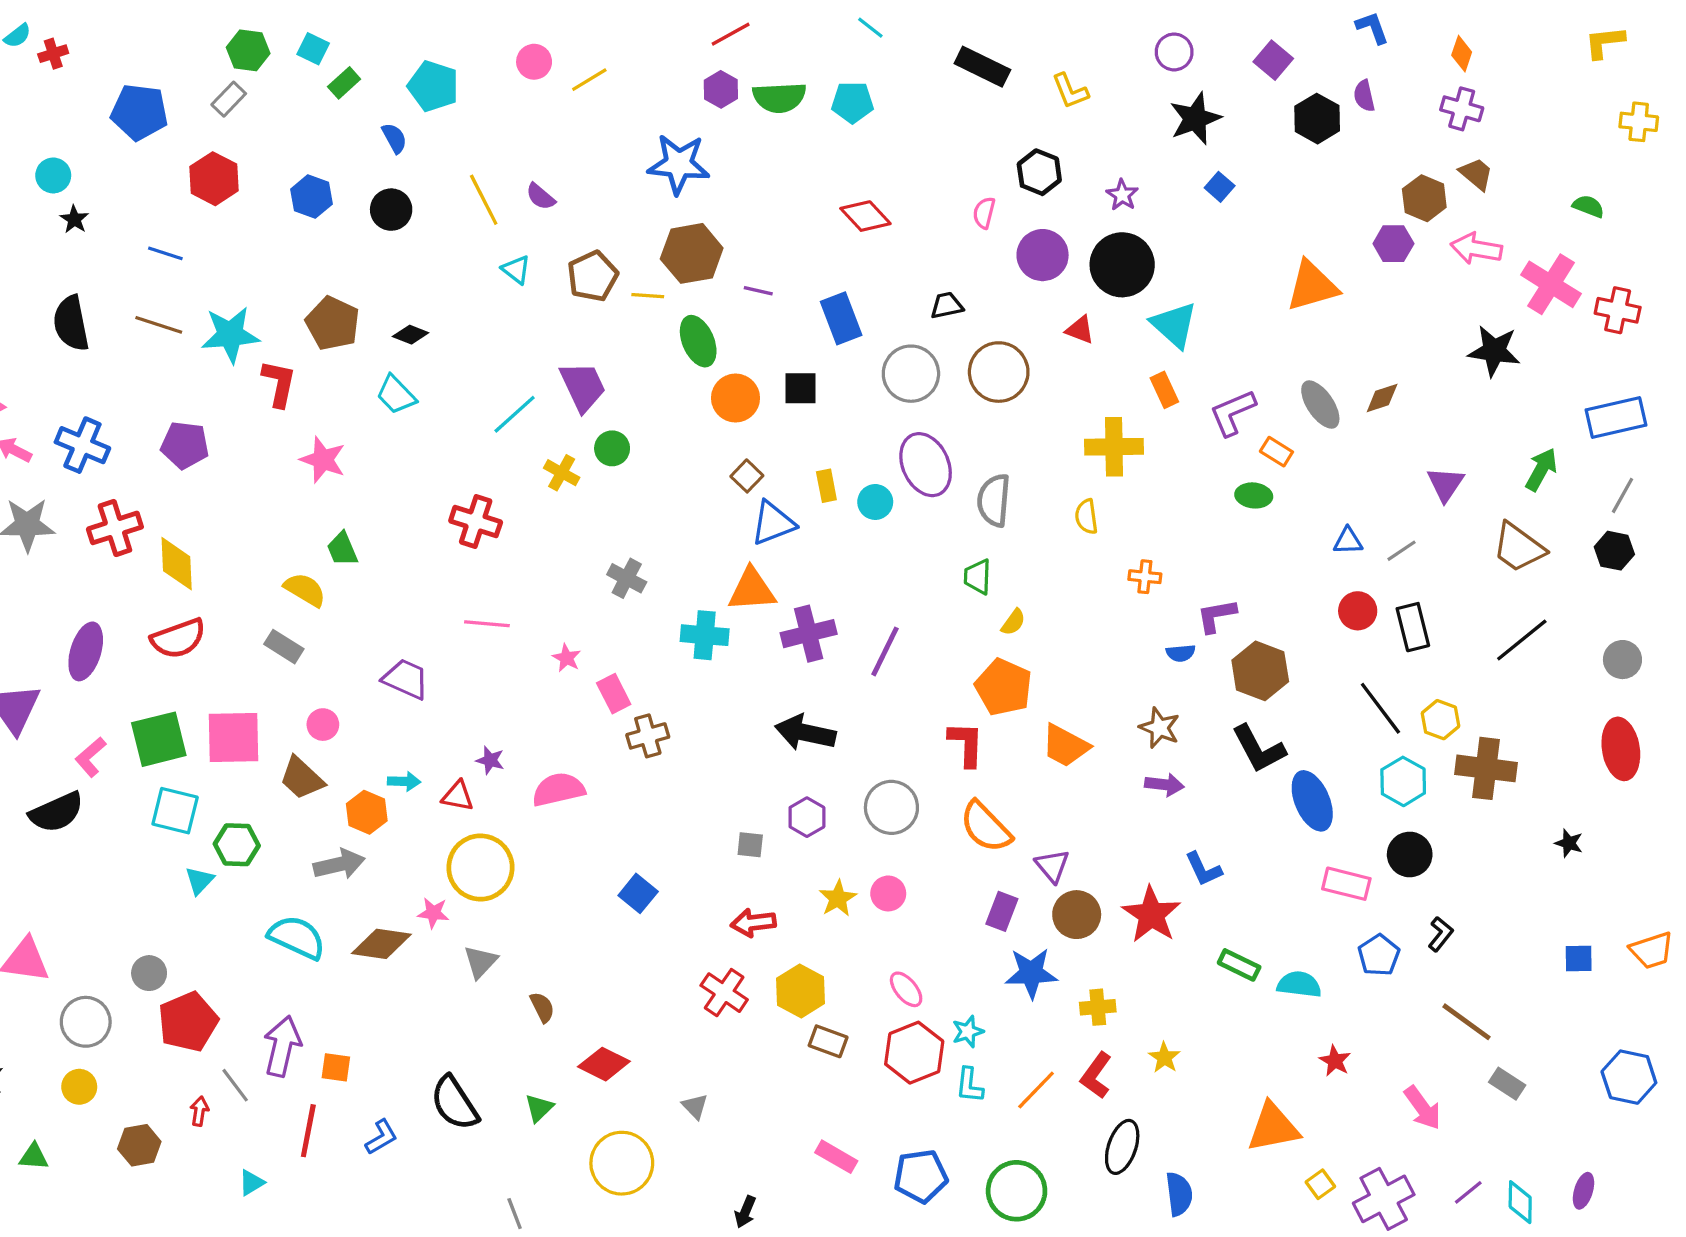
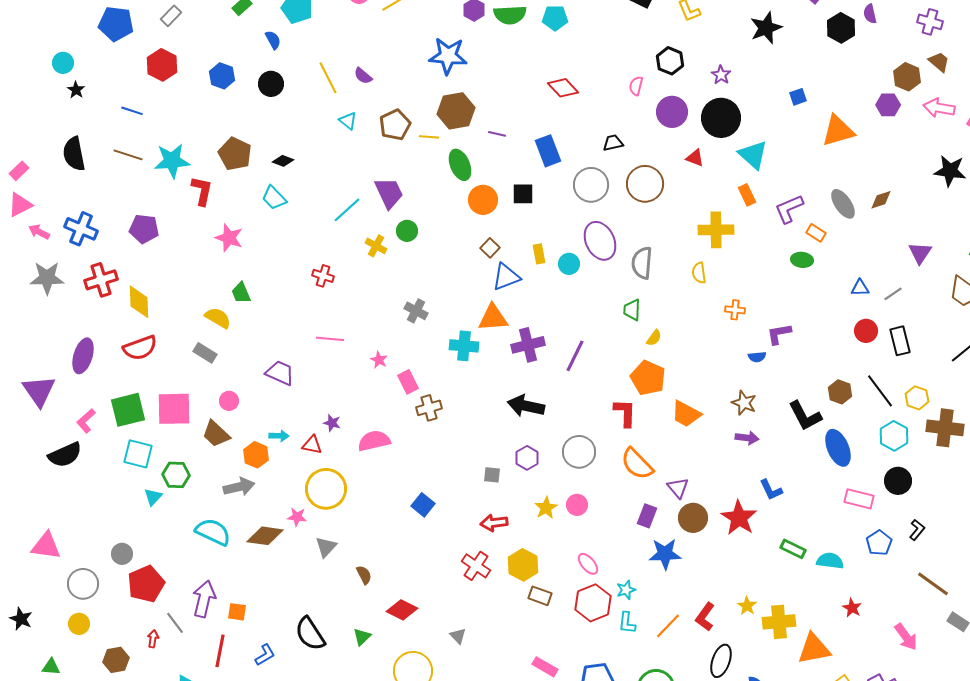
blue square: (1220, 187) -> (798, 97), moved, turned 30
red cross: (476, 521) -> (323, 276), size x0.7
brown hexagon: (1260, 671) -> (840, 392), moved, size x0.7
yellow cross: (1098, 1007) -> (779, 622), moved, size x1.5

